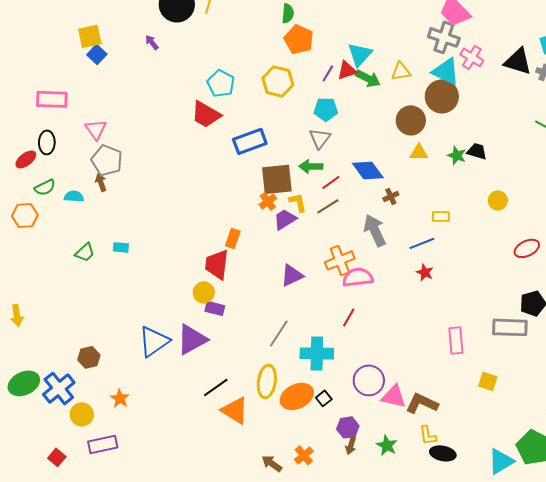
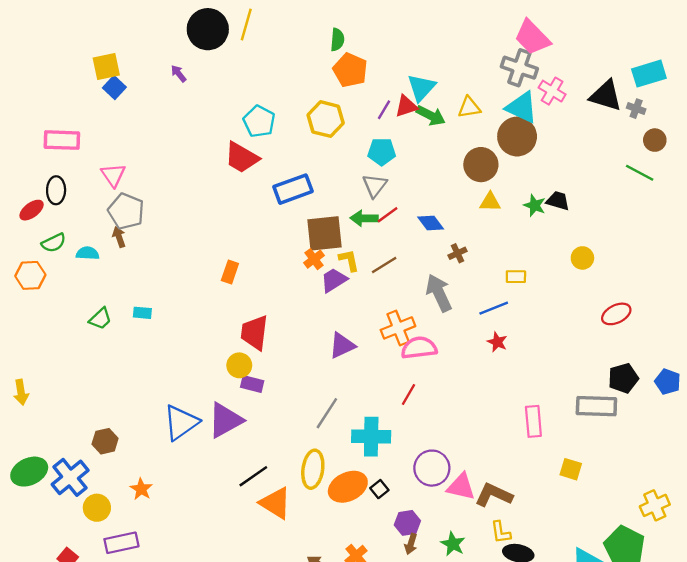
blue diamond: (368, 170) -> (431, 223), size x0.7
red line: (331, 182) -> (388, 215), moved
orange rectangle: (233, 238) -> (230, 272), moved

